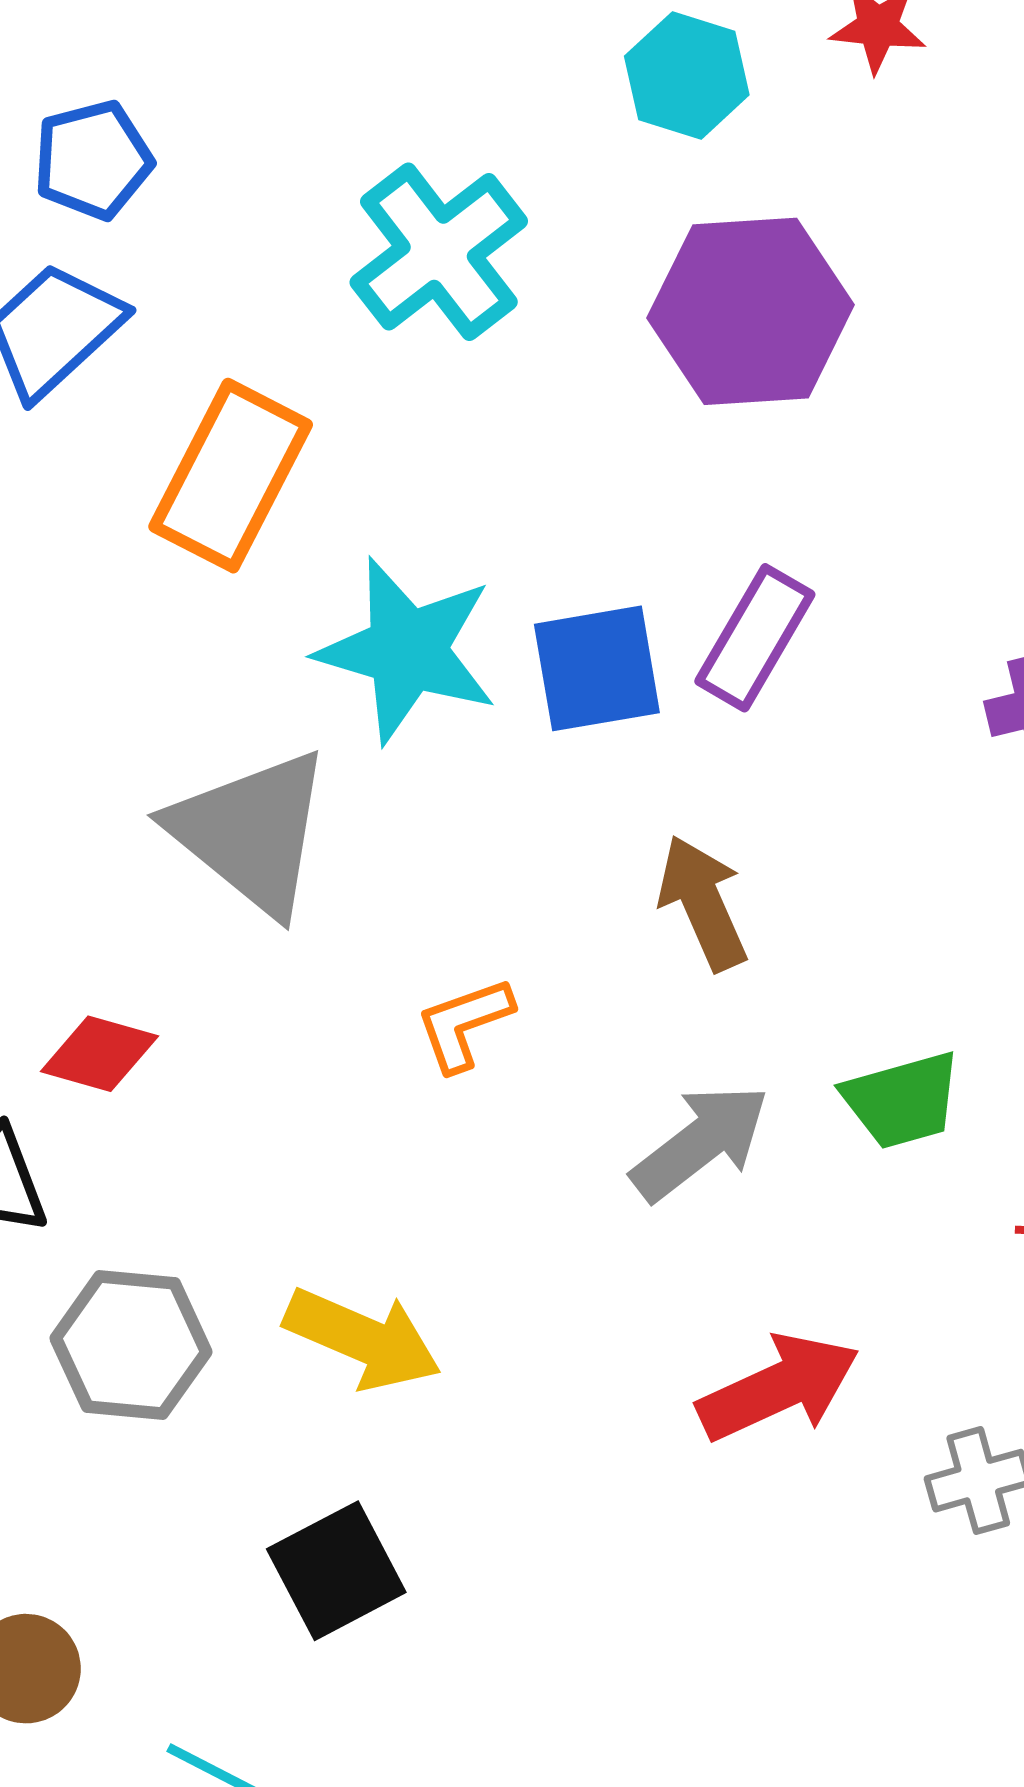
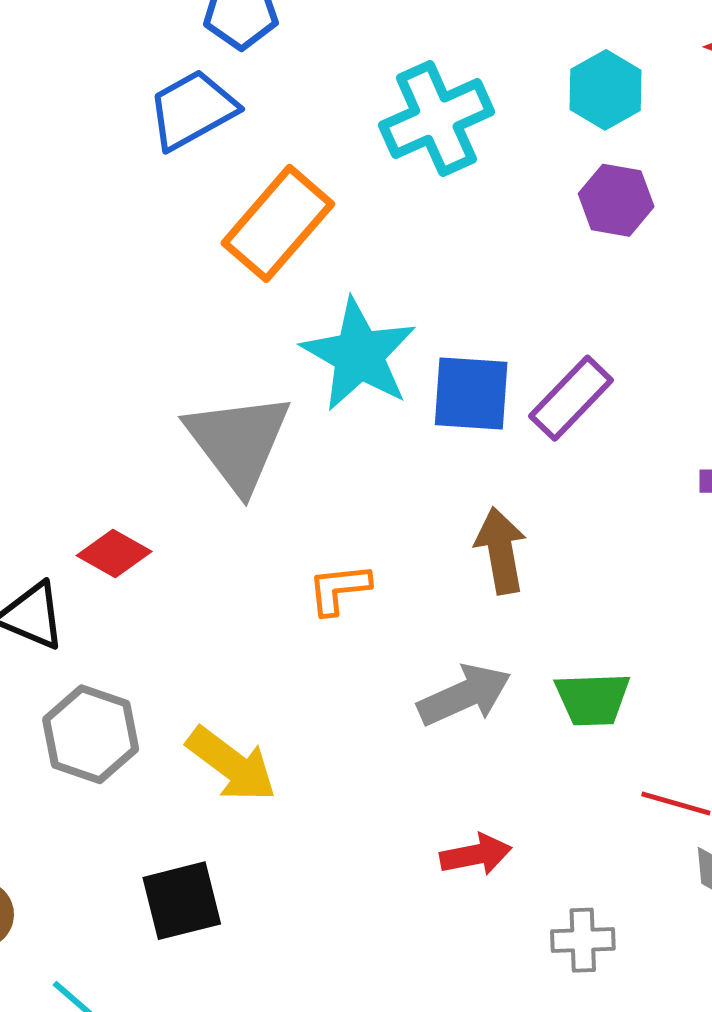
cyan hexagon: (687, 76) -> (606, 90), moved
purple hexagon: (751, 311) -> (616, 200), size x0.6
red arrow: (779, 1387) -> (476, 855), size x0.7

